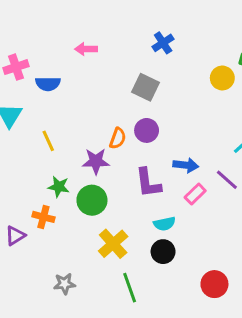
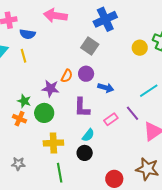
blue cross: (163, 43) -> (105, 19), size x1.6
pink arrow: (86, 49) -> (55, 16), size x1.6
yellow line: (48, 141) -> (23, 56), moved
blue arrow: (186, 165) -> (106, 88), moved
orange cross: (43, 217) -> (20, 119), moved
cyan semicircle: (164, 224) -> (88, 135), turned -48
yellow cross: (113, 244) -> (53, 143), turned 30

